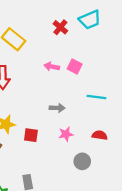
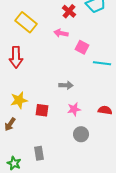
pink arrow: (52, 67) -> (61, 33), moved
cyan line: (96, 97) -> (102, 63), moved
gray circle: (82, 161) -> (81, 134), moved

